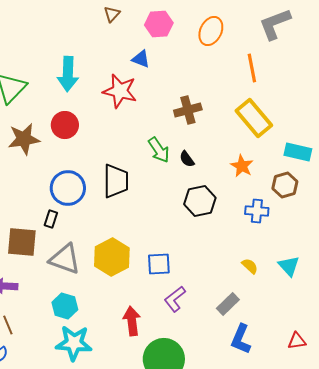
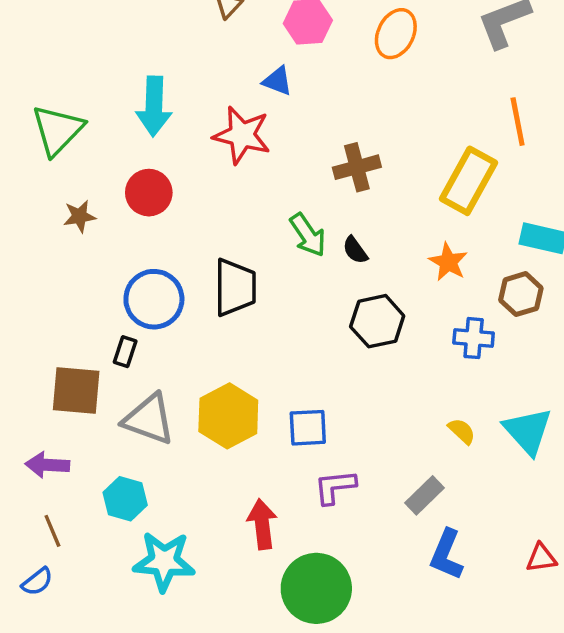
orange line: (252, 68) -> (518, 122), moved
yellow rectangle: (254, 118) -> (469, 181), turned 69
brown star: (24, 139) -> (79, 216), size x0.6
cyan triangle: (289, 266) -> (528, 431), size x1.4
purple L-shape: (175, 299) -> (335, 487), turned 32
cyan hexagon: (65, 306) -> (125, 499), moved

